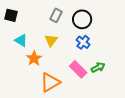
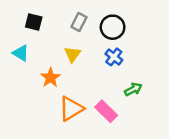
black square: (11, 15) -> (34, 22), moved
cyan triangle: (21, 40) -> (21, 53), moved
pink rectangle: (78, 69) -> (106, 111), moved

